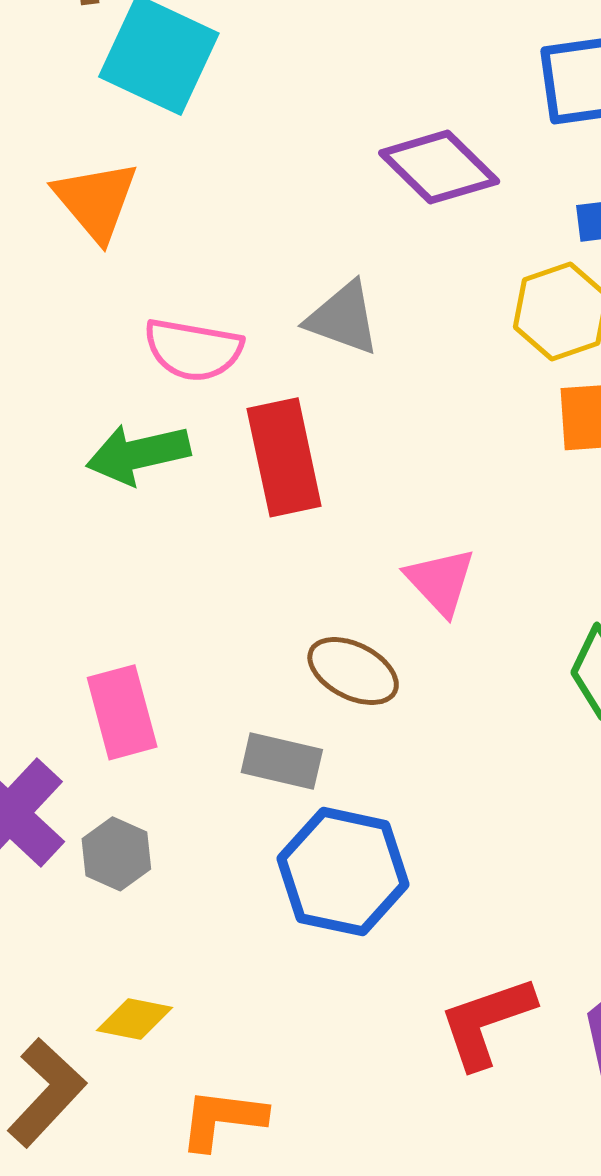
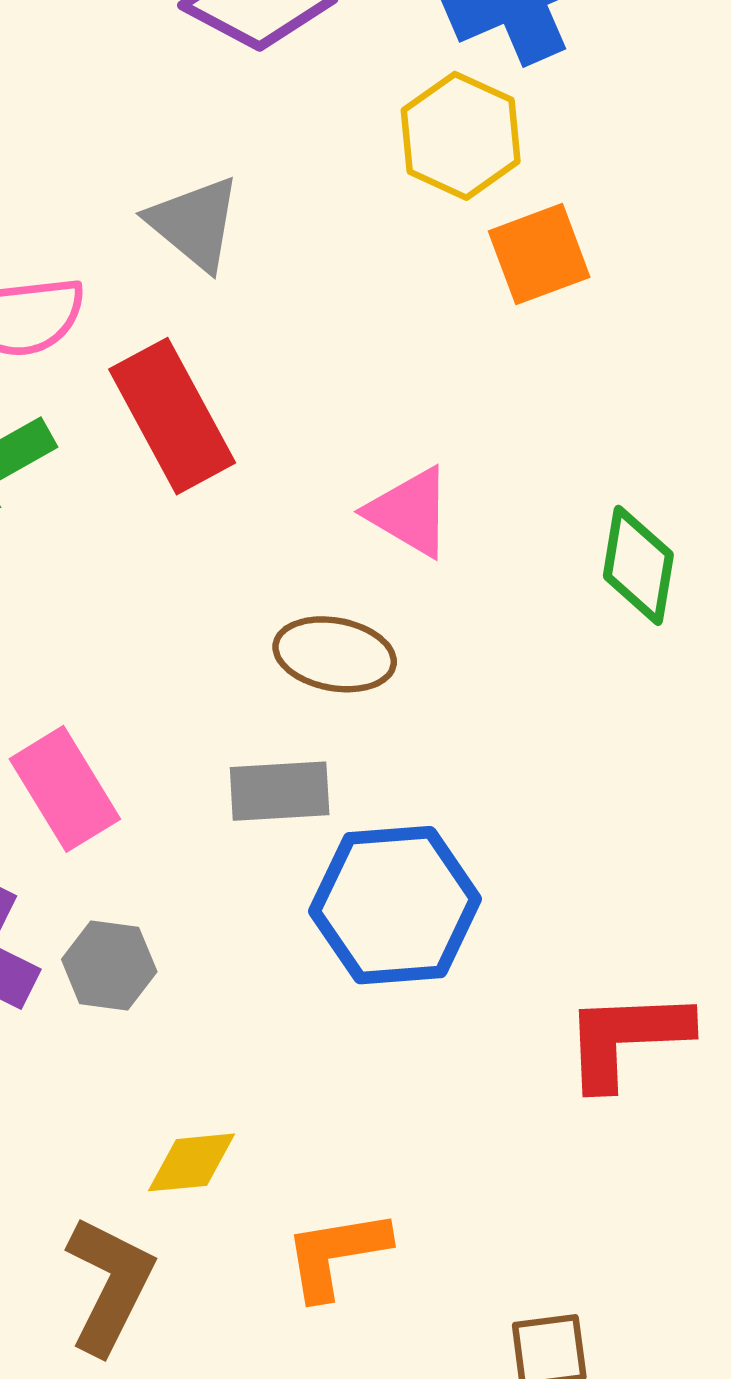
gray triangle: (343, 318) -> (194, 223), turned 36
red L-shape: (486, 1022) -> (626, 1038), turned 33

